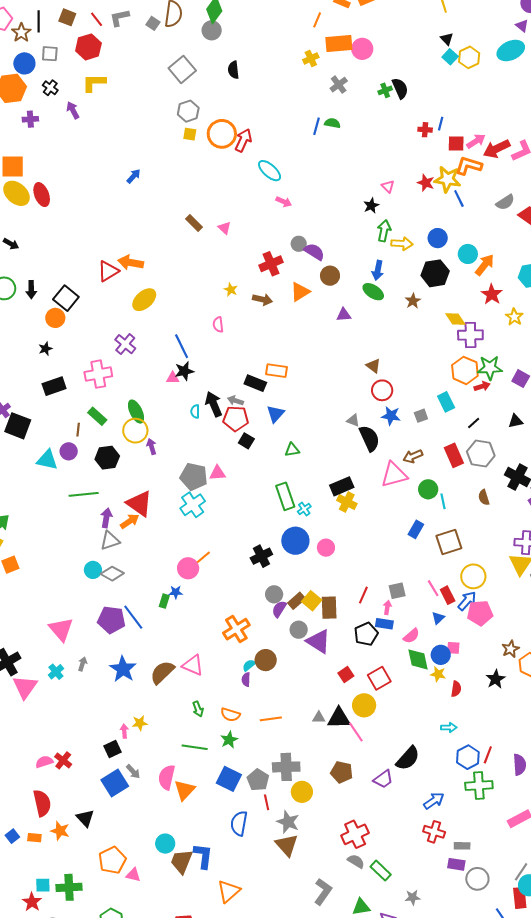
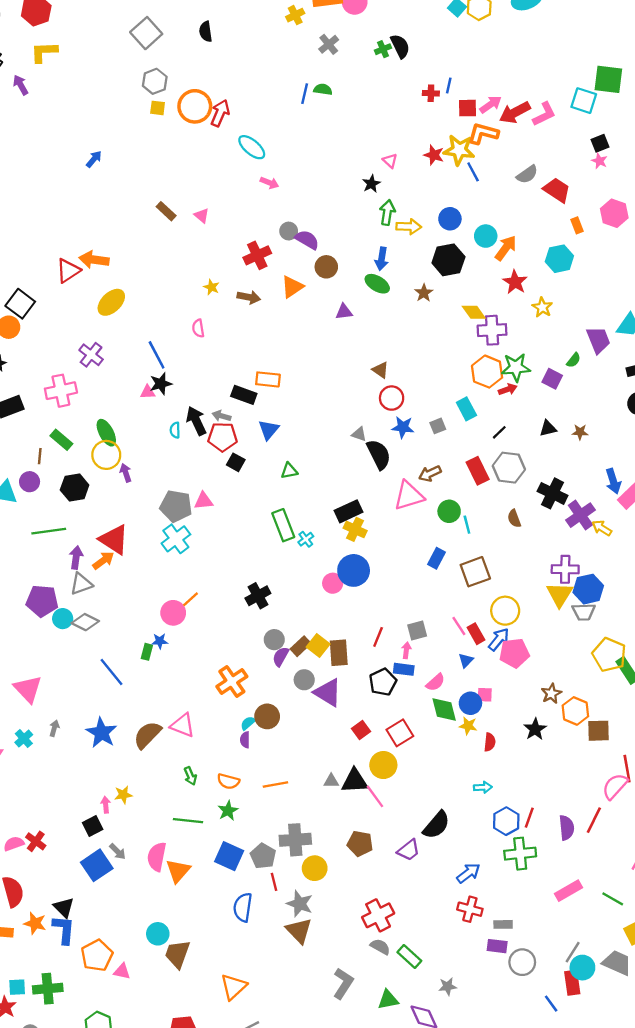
blue circle: (295, 541) -> (354, 570), moved
purple pentagon: (111, 620) -> (42, 601), moved
blue L-shape: (203, 856) -> (64, 930), moved

